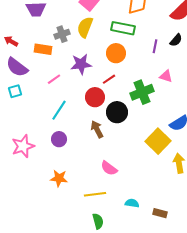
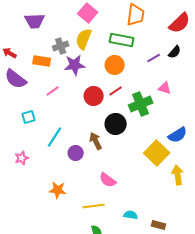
purple line: (155, 46) -> (154, 58), turned 48
purple star: (81, 64) -> (75, 65), moved
red line: (109, 79) -> (116, 91), moved
cyan square: (15, 91) -> (29, 117), moved
red circle: (95, 97) -> (94, 96), moved
cyan line: (59, 110) -> (55, 137), moved
purple circle: (59, 139) -> (76, 153), moved
pink star: (23, 146) -> (22, 158), size x0.6

